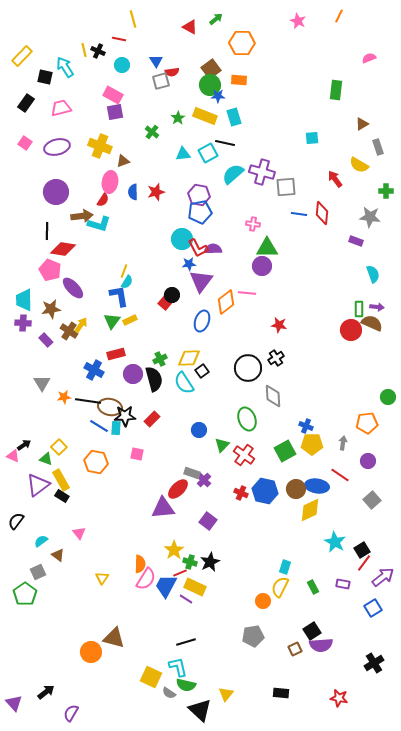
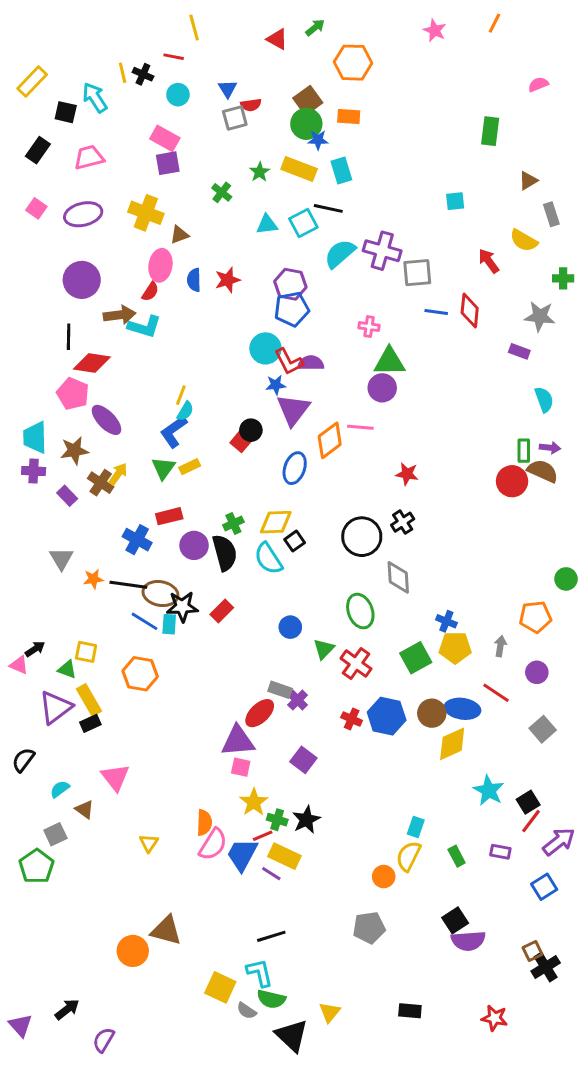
blue L-shape: (119, 296) -> (174, 432), turned -115
yellow square: (59, 447) -> (86, 652), turned -35
pink square: (137, 454) -> (241, 767), moved
black rectangle: (62, 496) -> (90, 723), turned -56
pink triangle: (79, 533) -> (115, 777), size x1.5
brown square: (295, 649) -> (532, 951), moved

